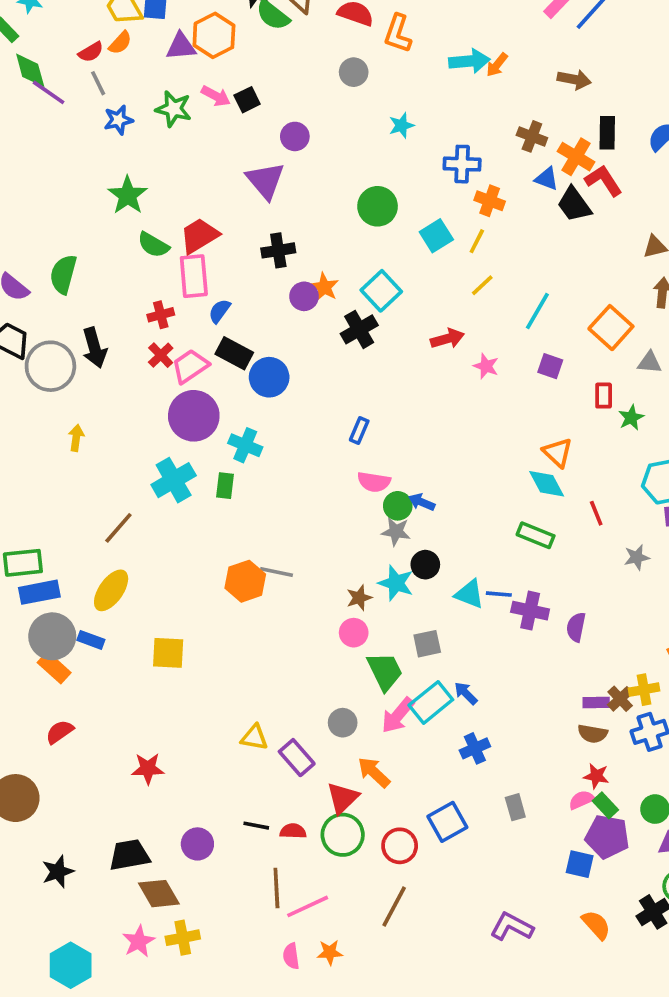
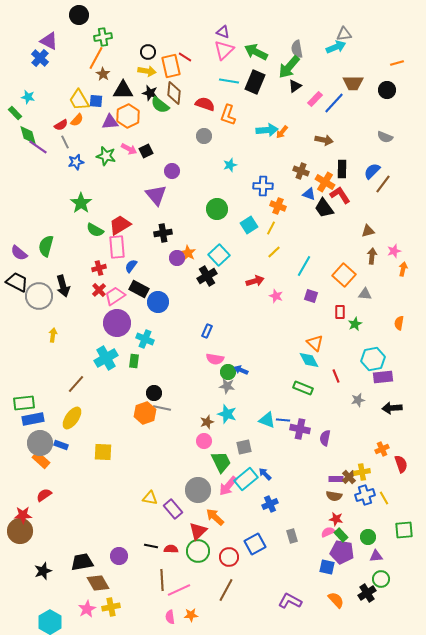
black circle: (425, 565) -> (154, 393), moved
gray circle: (343, 723) -> (198, 490), size x1.6
red star: (148, 769) -> (23, 515), moved

